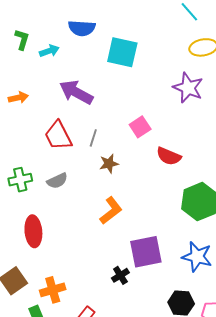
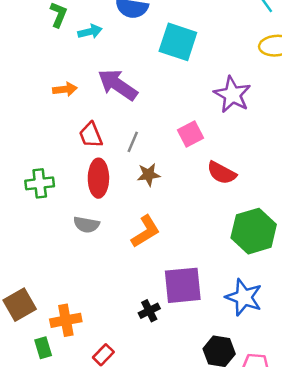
purple star: (188, 88) -> (232, 95), moved
orange arrow: (18, 98) -> (65, 89), moved
red trapezoid: (58, 136) -> (91, 135), size x0.7
gray semicircle: (57, 181) -> (86, 225), moved, turned 30
red ellipse: (33, 231) -> (98, 178), moved

